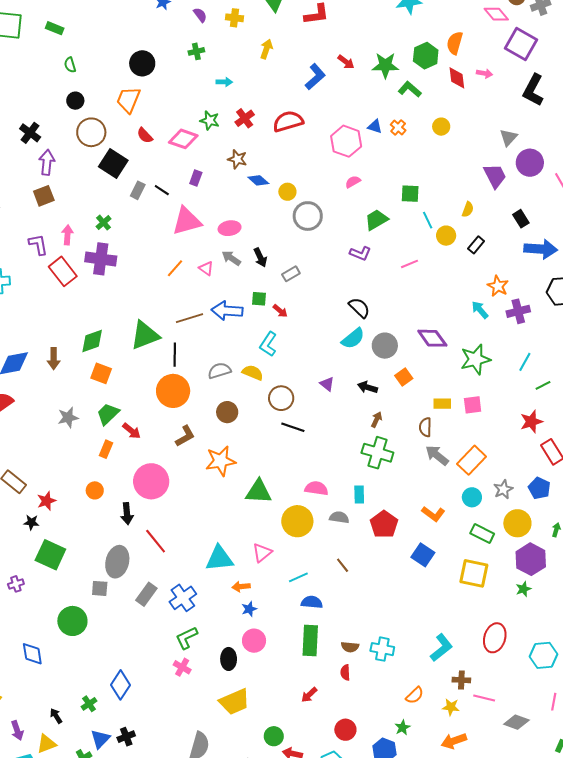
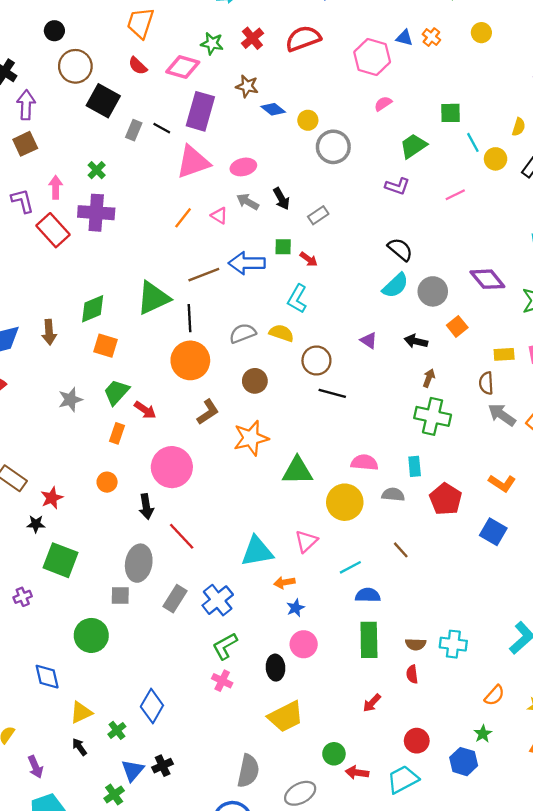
orange trapezoid: (128, 100) -> (140, 23), moved
purple rectangle: (196, 178) -> (200, 111), size x2.0
yellow triangle: (47, 744) -> (81, 713), moved

